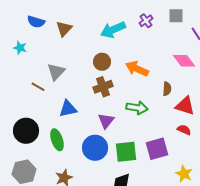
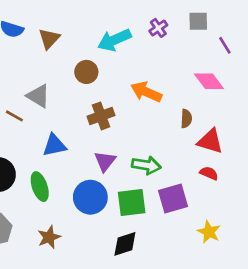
brown circle: (102, 62) -> (86, 72), moved
gray triangle: (56, 72) -> (38, 96), turned -42
green arrow: (137, 108) -> (146, 165), moved

